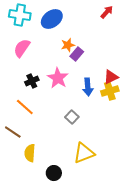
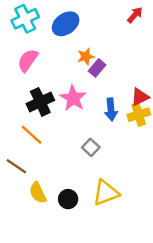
cyan cross: (20, 15) -> (25, 19), turned -35
black cross: (32, 81) -> (40, 102), size x1.5
yellow semicircle: (30, 153) -> (38, 193), turned -30
black circle: (54, 173) -> (68, 199), moved

